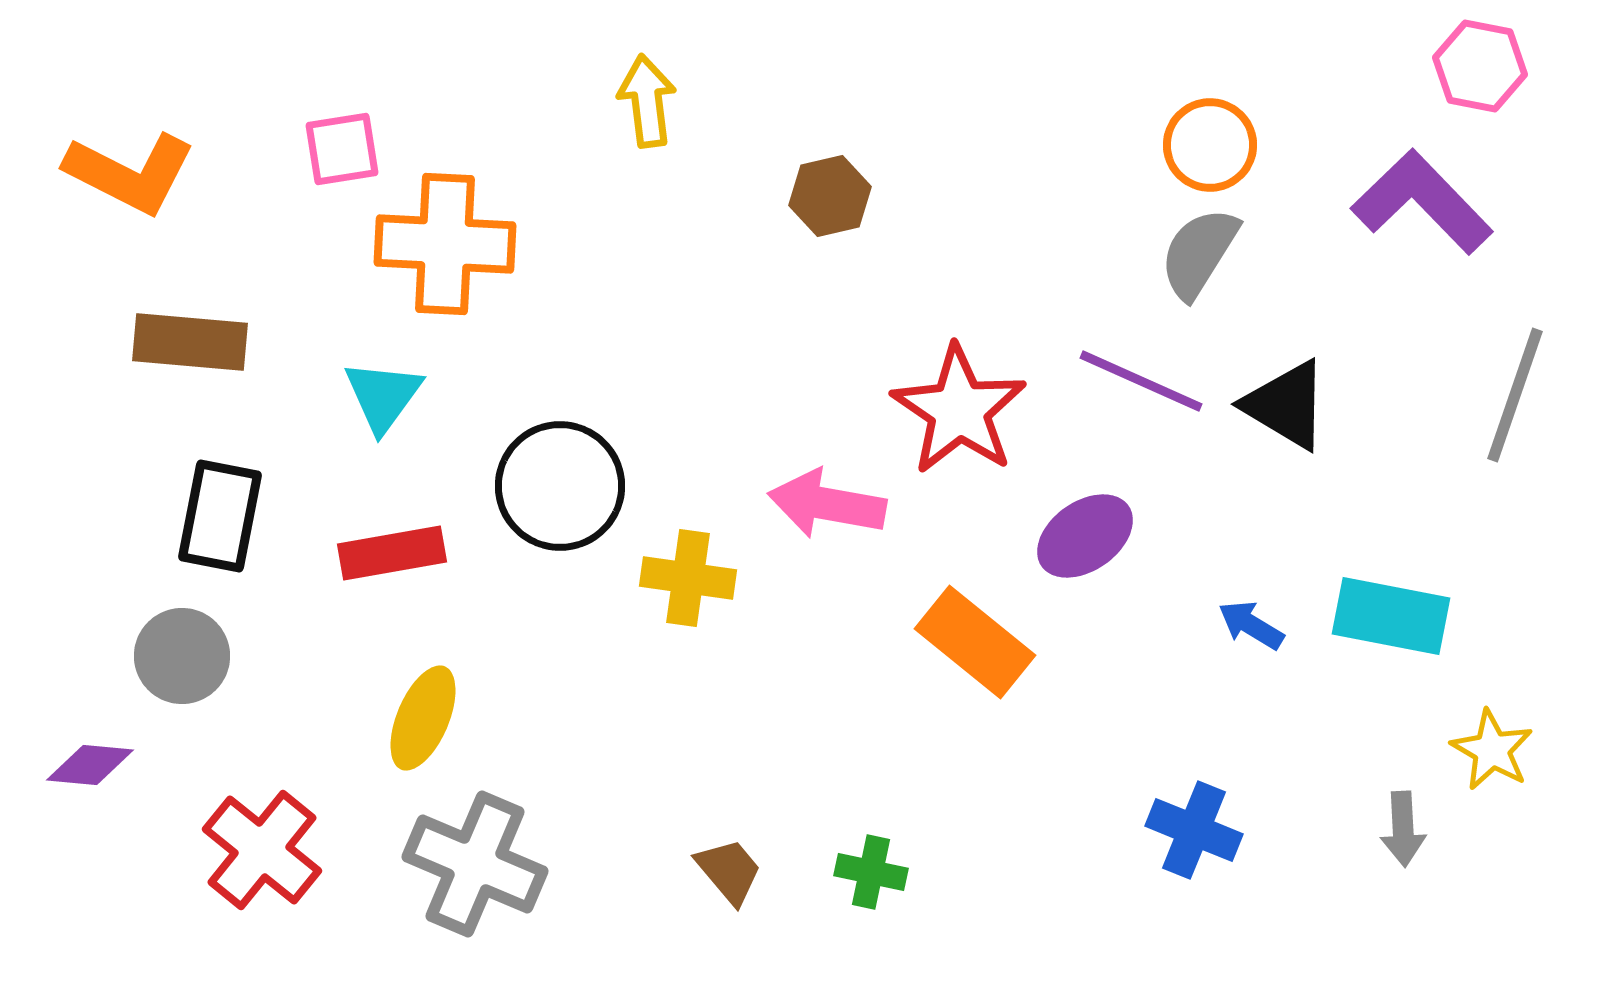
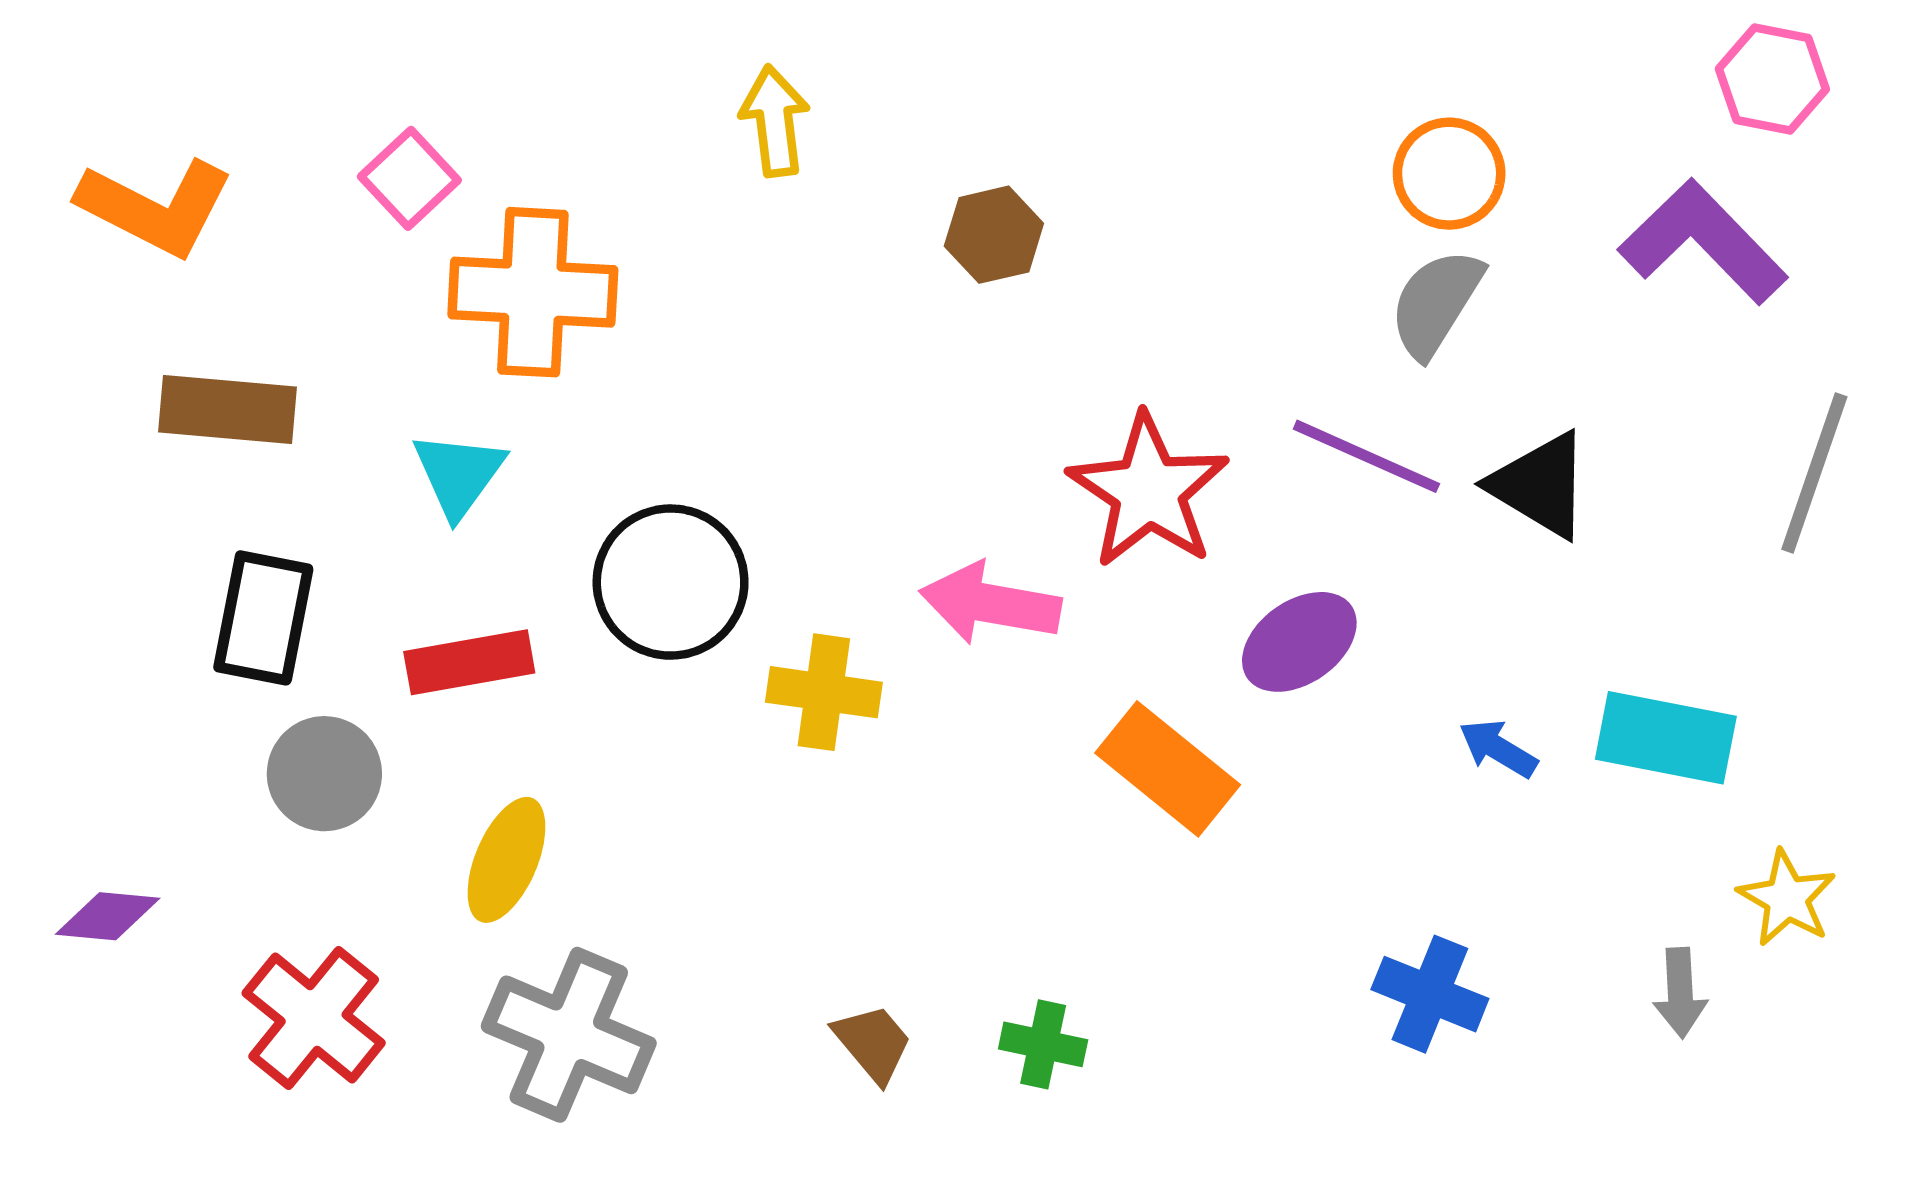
pink square: (342, 149) -> (409, 178), turned -34
gray circle: (182, 656) -> (324, 774), moved

